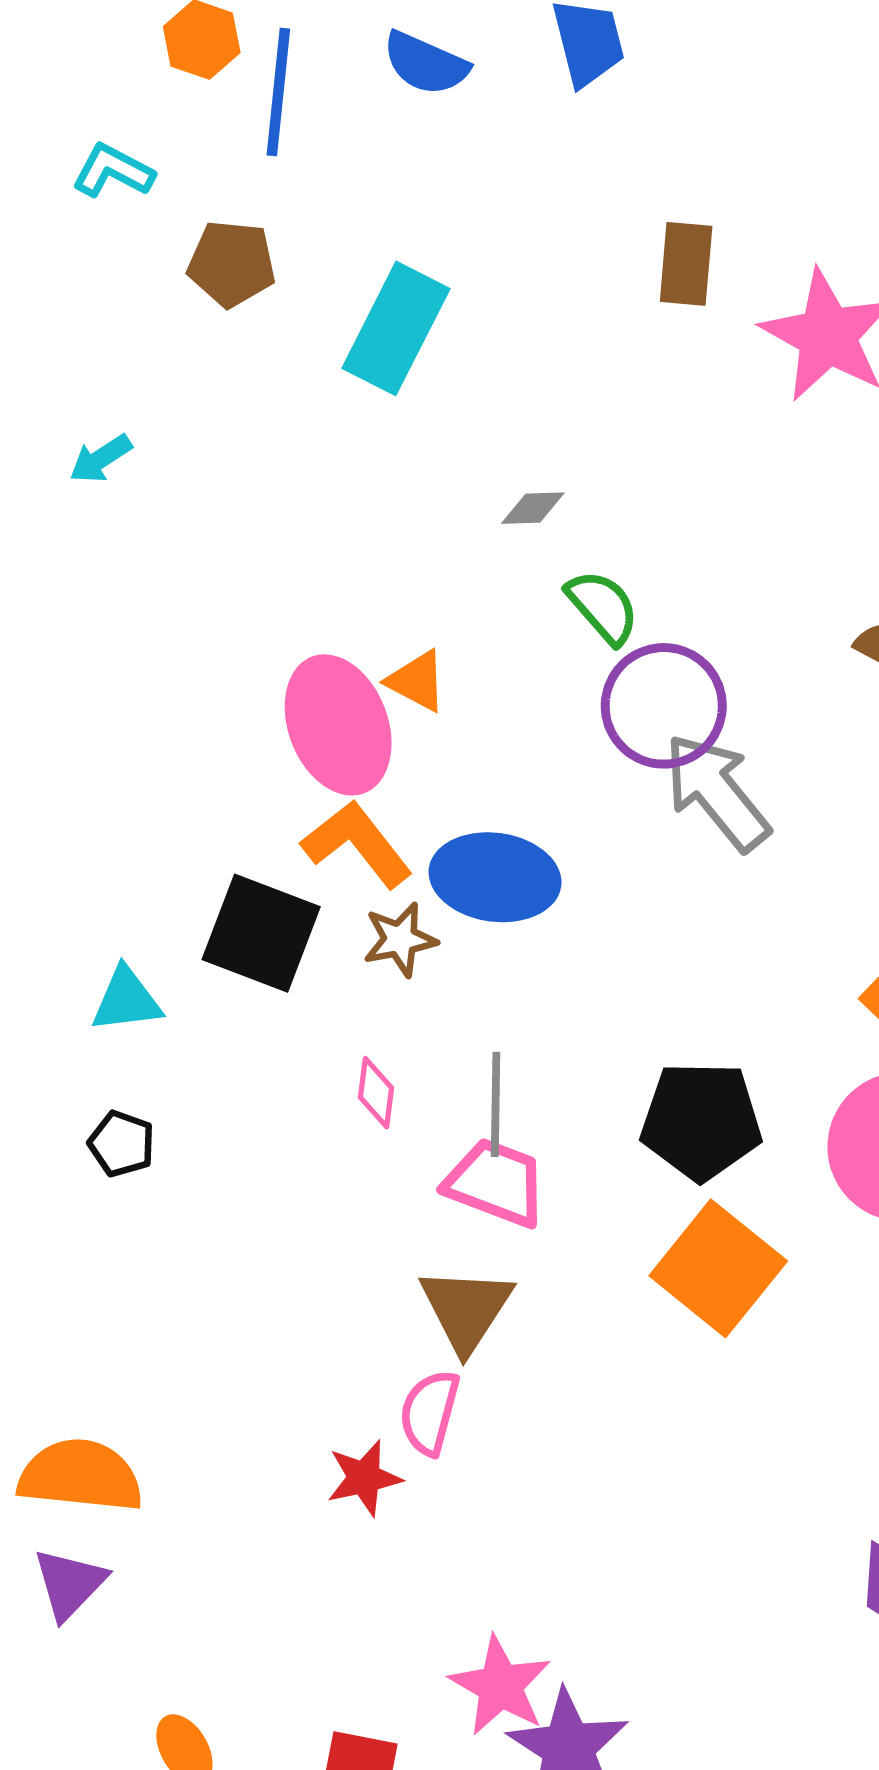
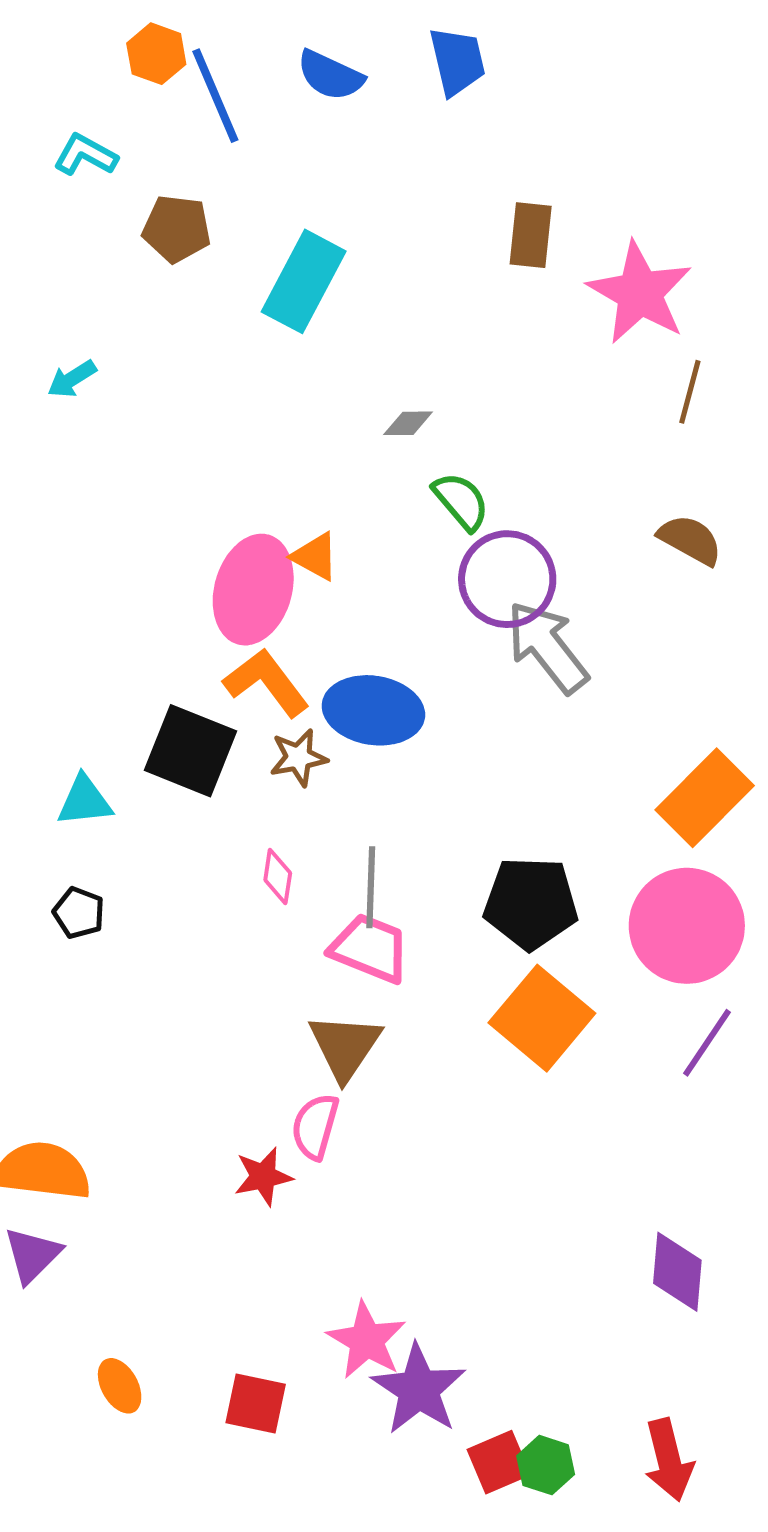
blue line: (278, 92) -> (215, 96), turned -30
pink ellipse: (338, 725) -> (253, 590), turned 36

